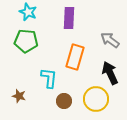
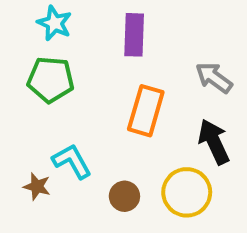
cyan L-shape: (49, 78) -> (72, 161), moved, turned -35

